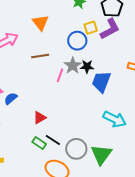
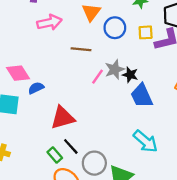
blue circle: (77, 41) -> (115, 28), moved
blue trapezoid: (101, 82) -> (142, 96), turned -60
red triangle: (40, 118) -> (63, 118), size x1.6
green rectangle: (39, 143) -> (55, 155), moved

